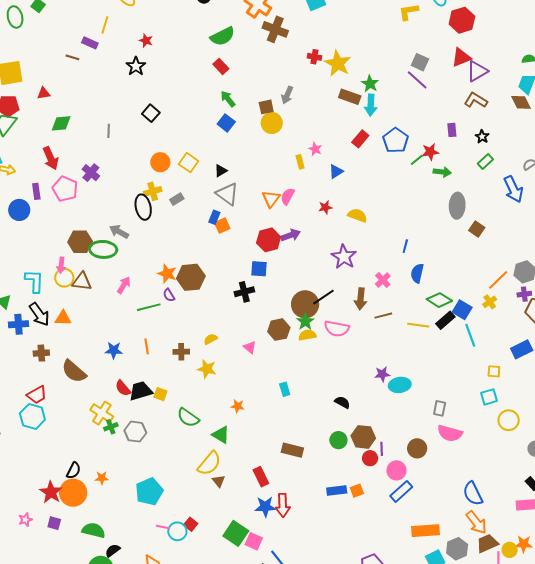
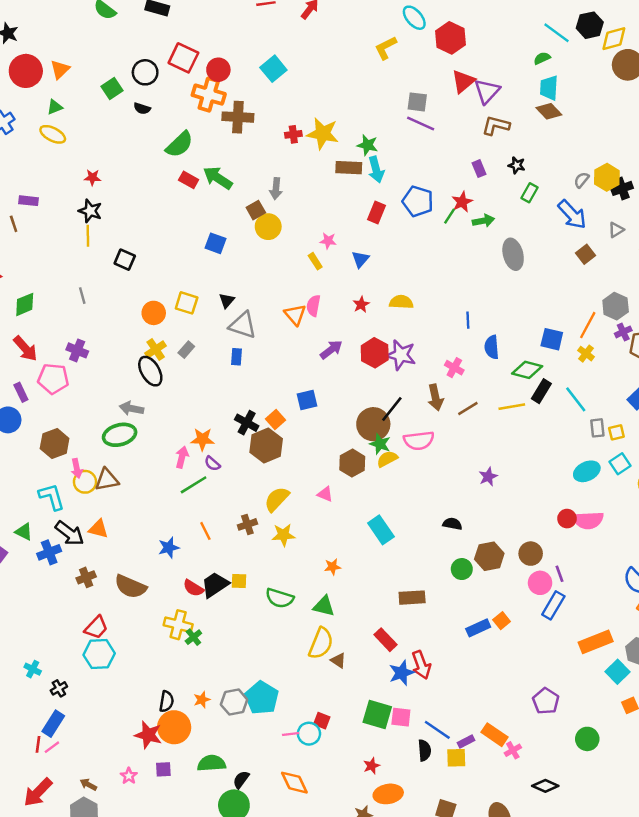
yellow line: (105, 25) -> (88, 236), moved
brown line: (72, 57) -> (14, 224), turned 72
green arrow: (228, 99) -> (218, 178), moved, size x1.4
orange square: (222, 226) -> (276, 419), moved
brown square: (477, 229) -> (585, 254), moved, turned 35
red hexagon: (269, 240) -> (375, 353), moved
brown hexagon: (80, 242) -> (55, 443), moved
brown hexagon: (191, 277) -> (266, 446), moved
pink arrow: (124, 285) -> (182, 457), moved
black cross: (244, 292) -> (247, 423), moved, turned -30
blue square: (462, 310) -> (552, 339), moved
orange triangle: (63, 318) -> (98, 529), turned 30
yellow semicircle: (211, 339) -> (277, 499), size x1.6
cyan ellipse: (400, 385) -> (587, 471), moved
cyan rectangle: (285, 389) -> (381, 530), size x1.6
gray rectangle: (440, 408) -> (597, 428), moved
gray hexagon: (135, 432) -> (234, 702), moved
brown circle: (417, 448) -> (531, 554), moved
purple line: (382, 449) -> (559, 574), moved
red circle: (370, 458) -> (567, 519), moved

